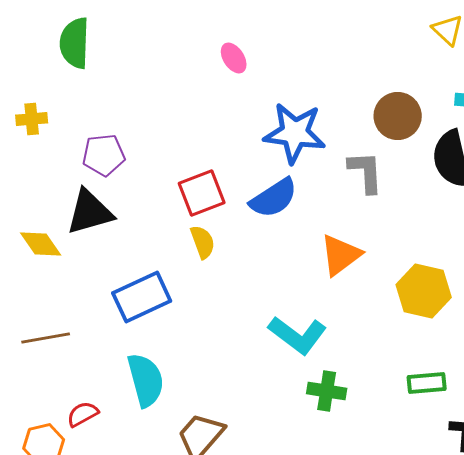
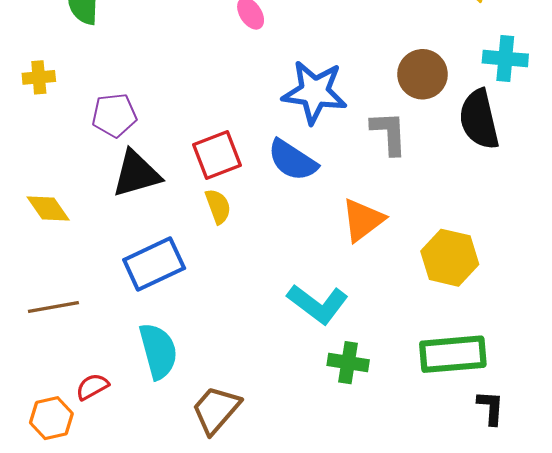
blue semicircle: (274, 198) -> (293, 160), turned 66
black triangle: (90, 212) -> (136, 174), moved
green rectangle: (427, 383) -> (453, 354), size x1.6

